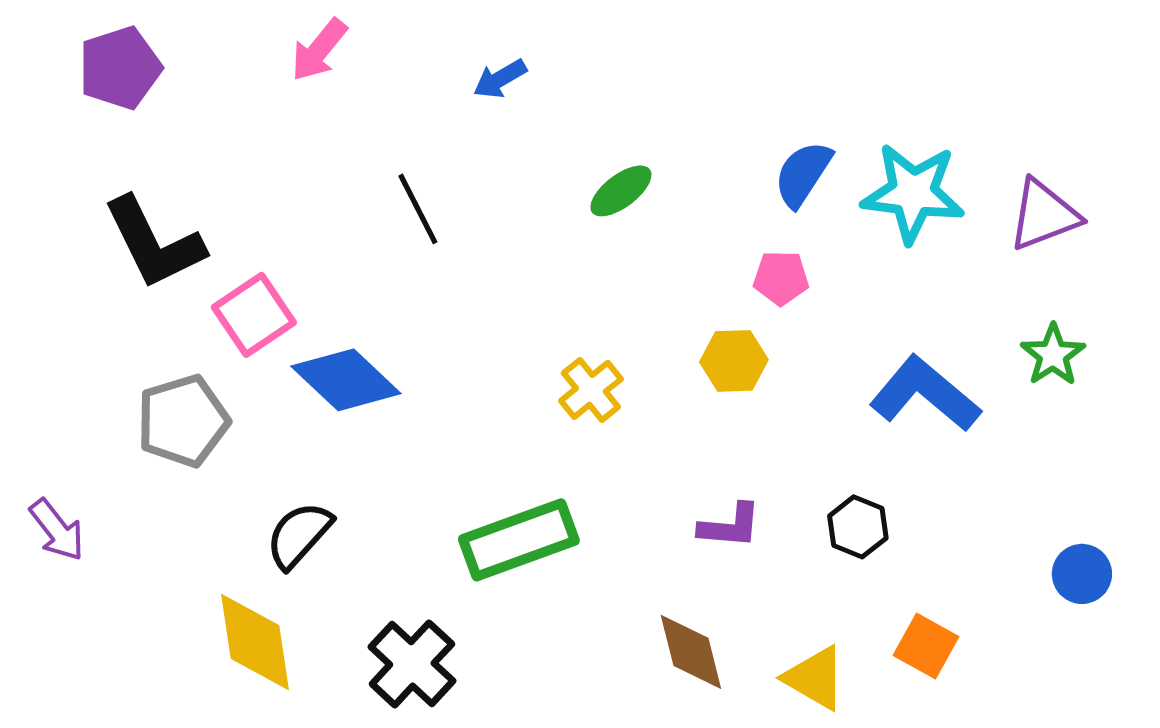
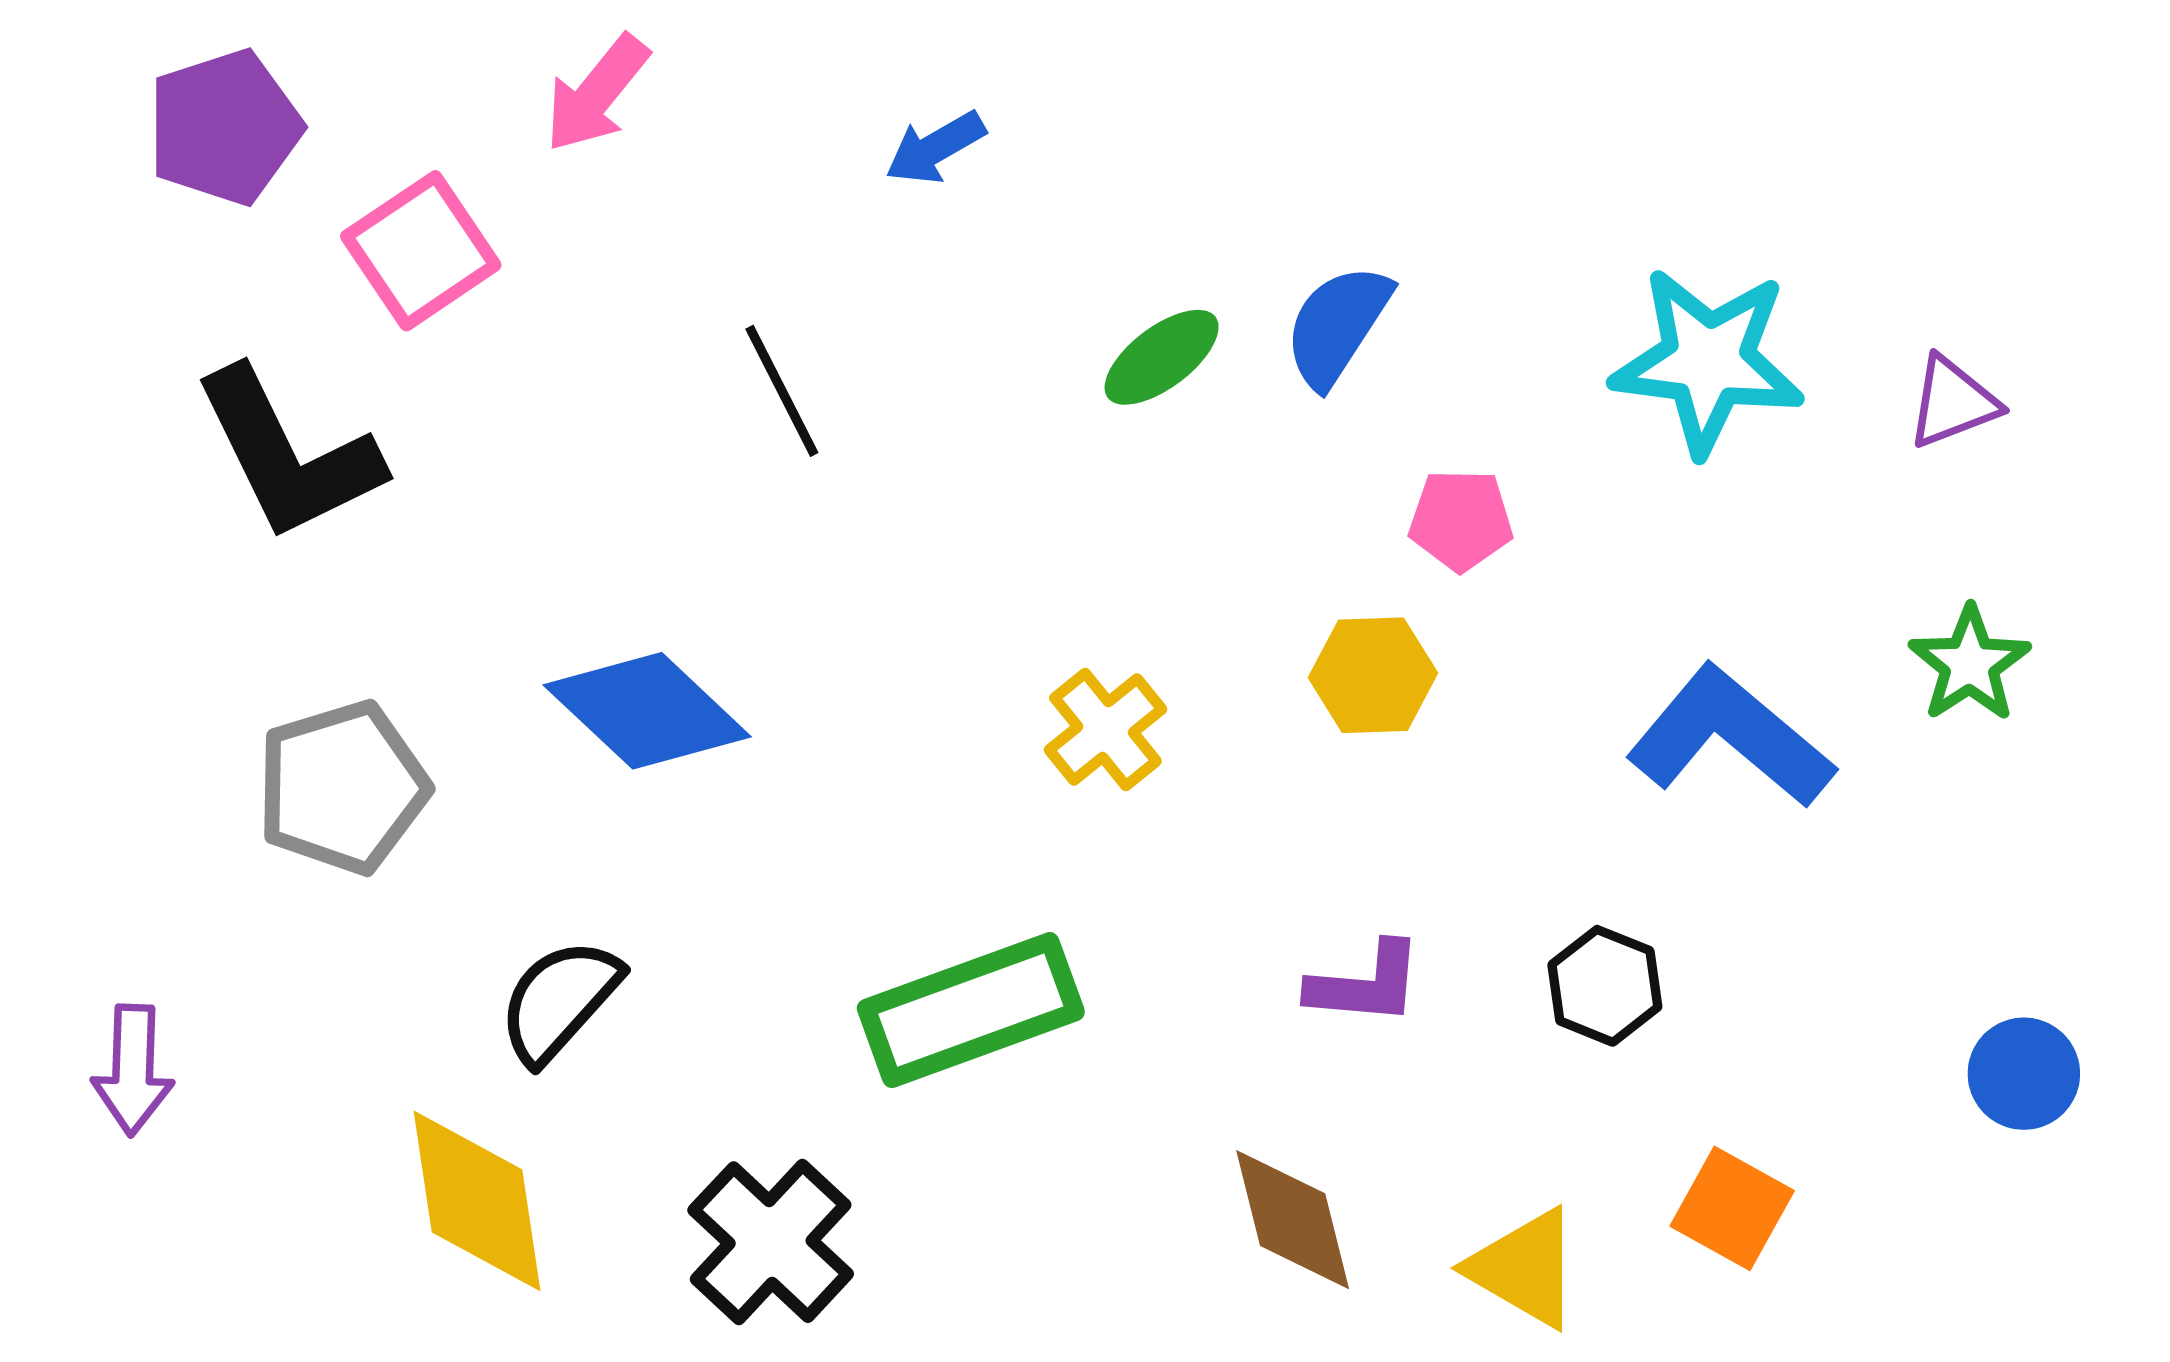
blue semicircle: (803, 174) -> (1337, 325), moved
purple triangle: (1044, 215) -> (1953, 402), size x0.7
pink square: (254, 315) -> (421, 251), moved
purple arrow: (57, 530) -> (133, 1070), moved, turned 40

